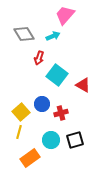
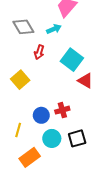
cyan square: (57, 75) -> (72, 60), moved
blue circle: (42, 104) -> (41, 115), moved
yellow square: (21, 112) -> (20, 80), moved

